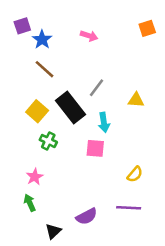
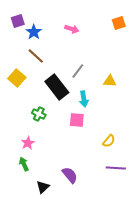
yellow square: (37, 111) -> (17, 78), moved
purple line: (129, 208) -> (116, 168), moved
purple semicircle: (87, 216) -> (70, 175), turned -102

